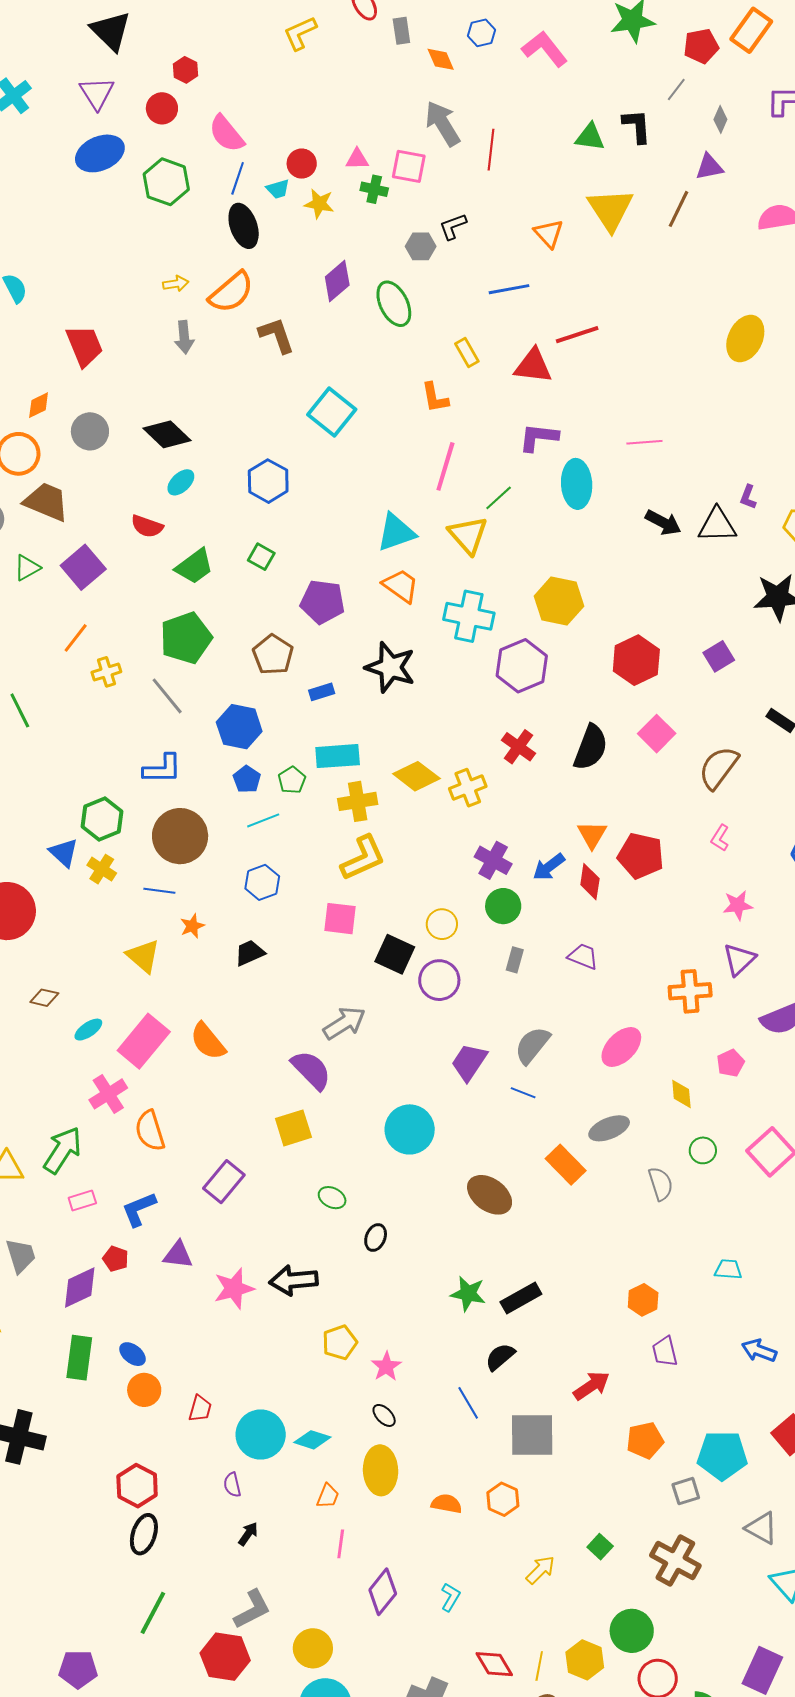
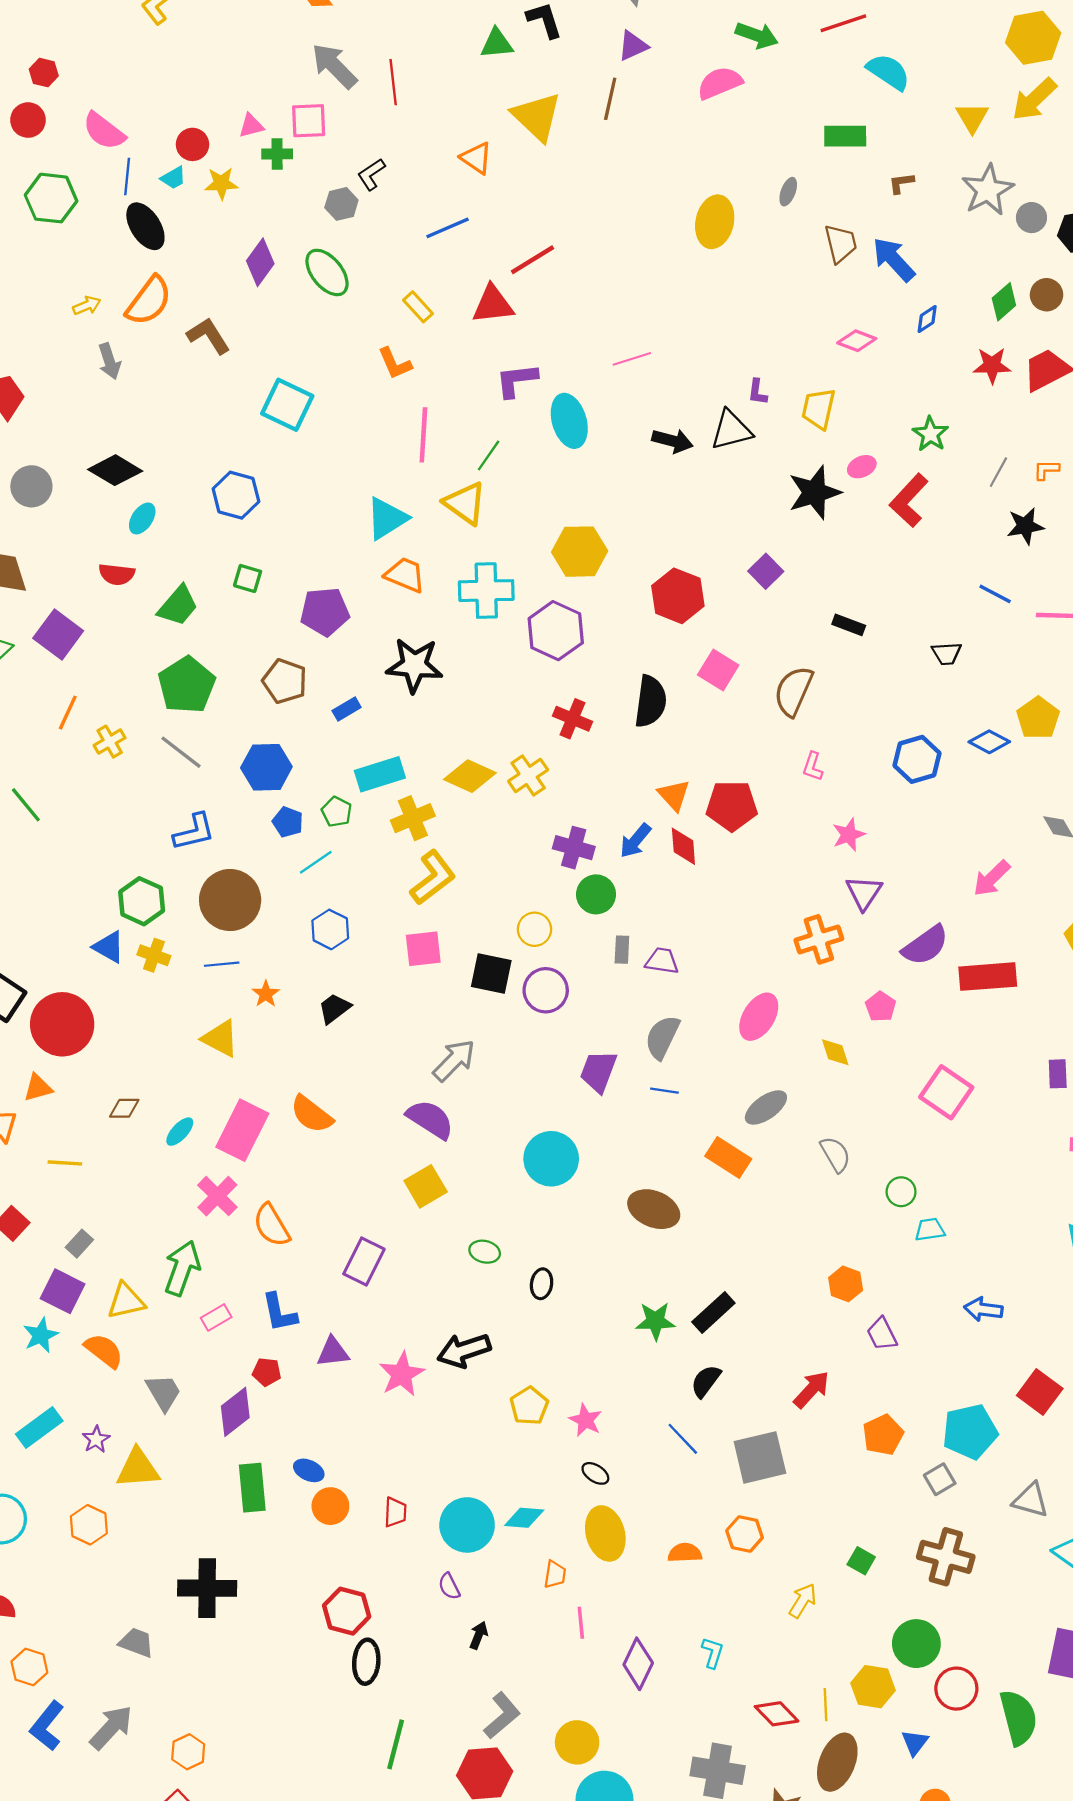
purple trapezoid: (583, 956) -> (662, 961), moved
green circle: (703, 1150) -> (901, 1192), moved
blue L-shape: (139, 1209) -> (279, 1313), turned -66

